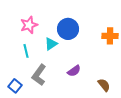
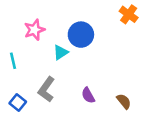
orange cross: (110, 36) -> (129, 14), moved, turned 35
cyan line: (26, 51) -> (13, 61), moved
purple semicircle: (74, 71) -> (88, 95), moved, turned 96

